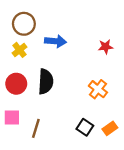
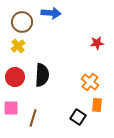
blue arrow: (55, 41) -> (51, 13), moved
orange rectangle: (110, 128) -> (97, 105), moved, turned -48

